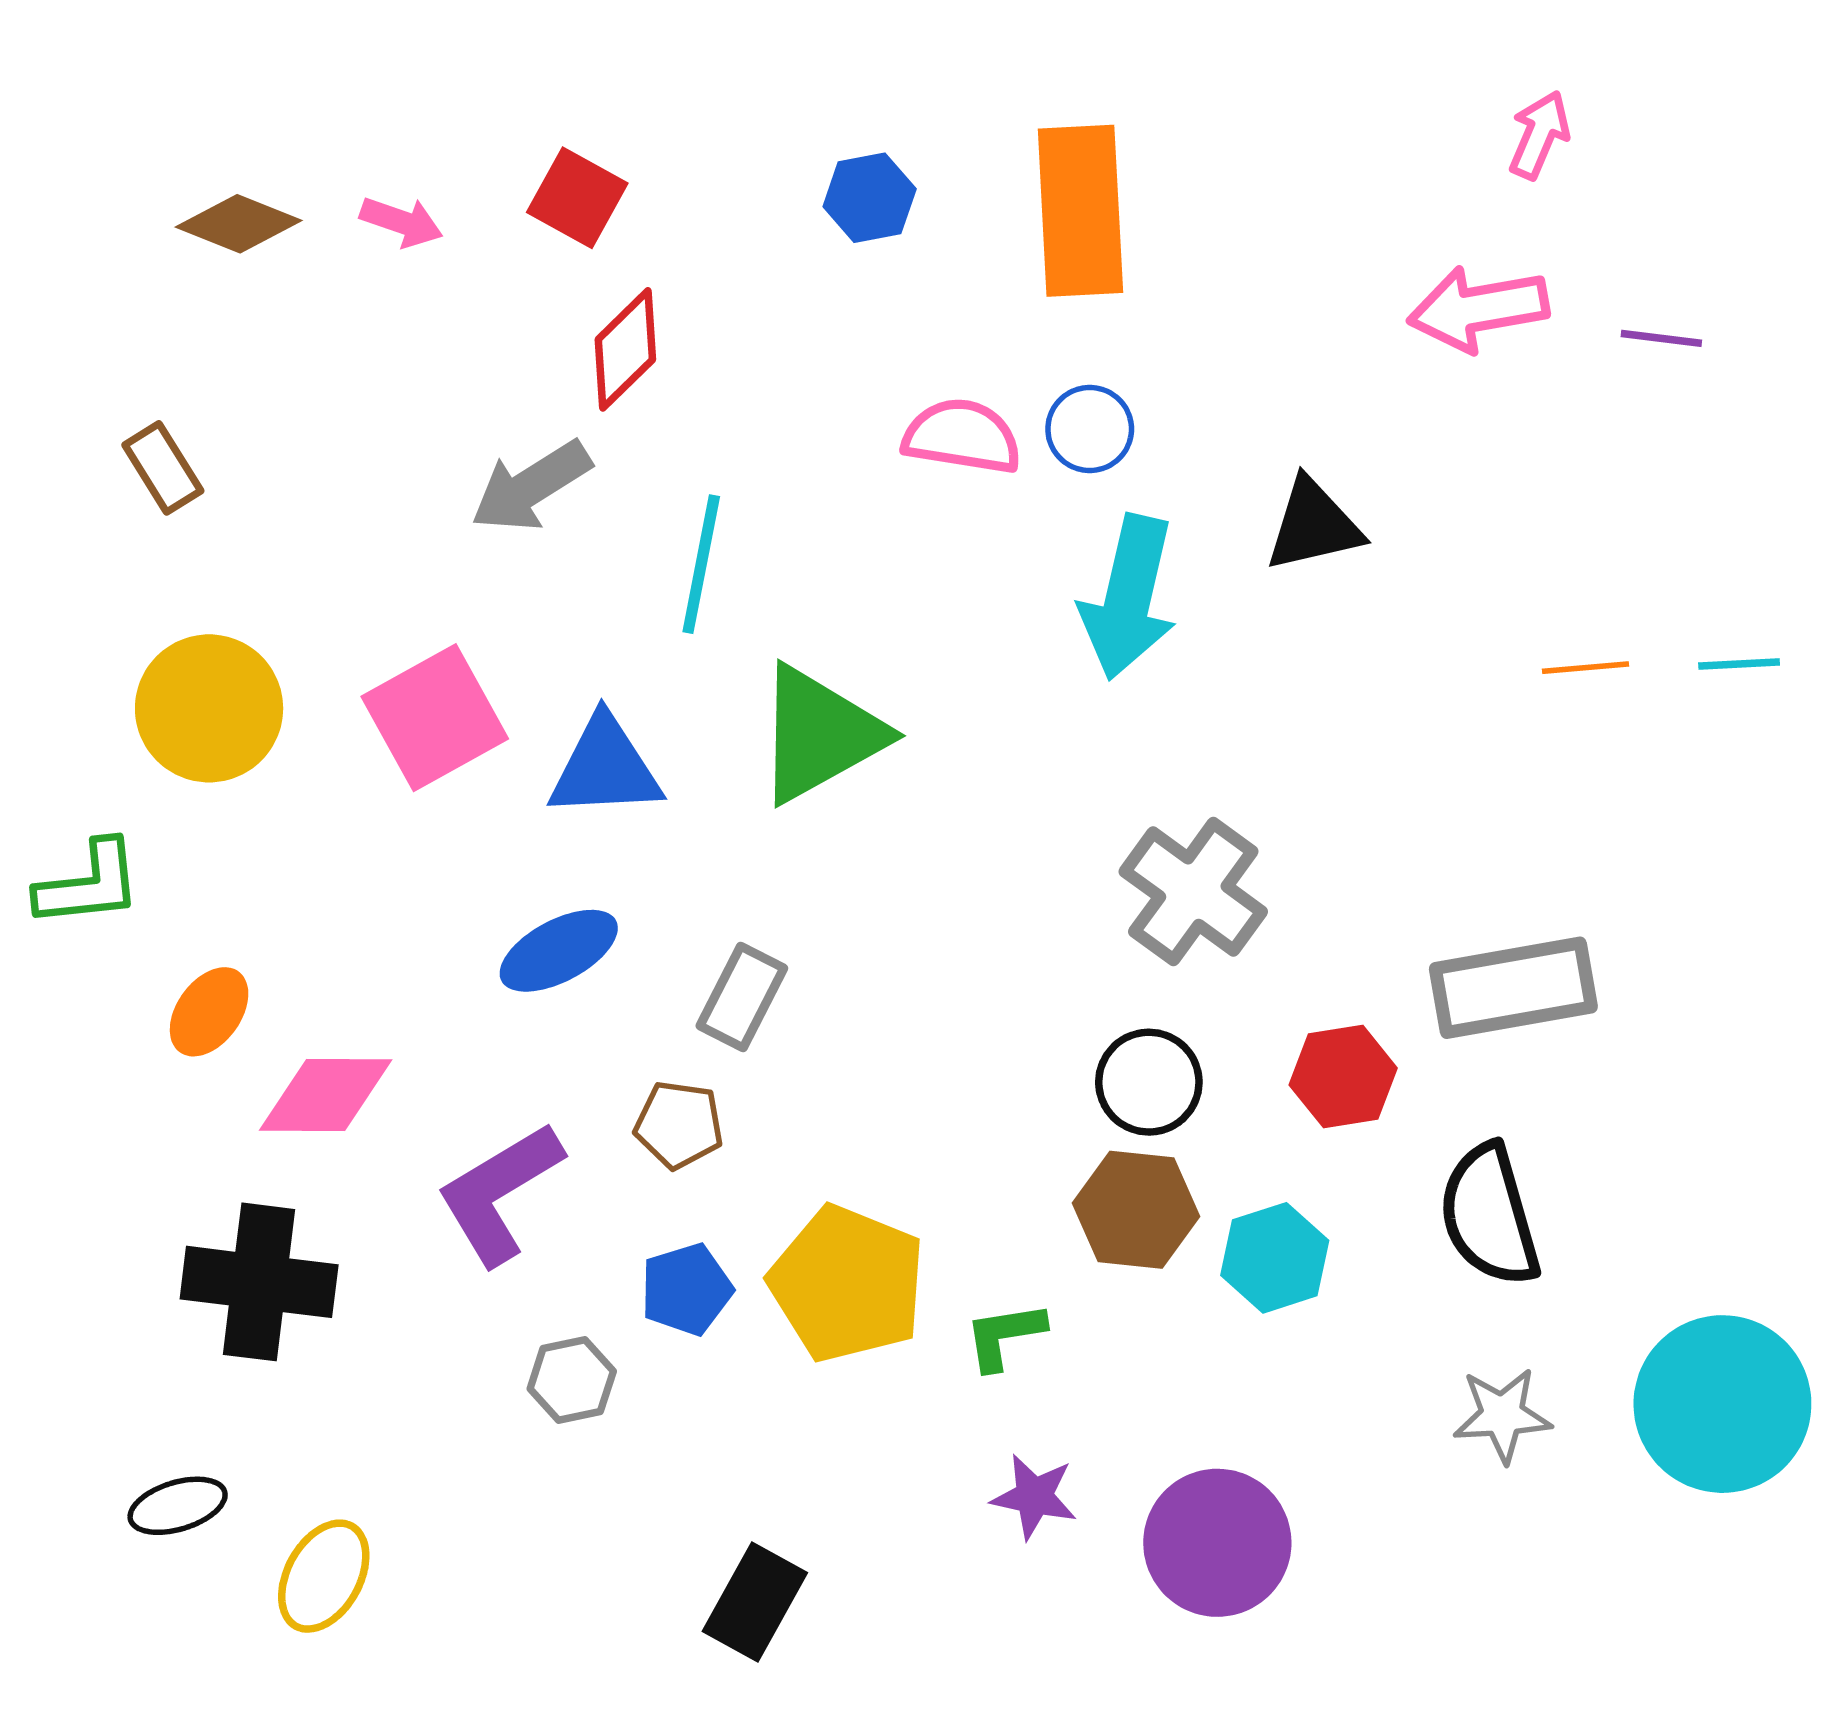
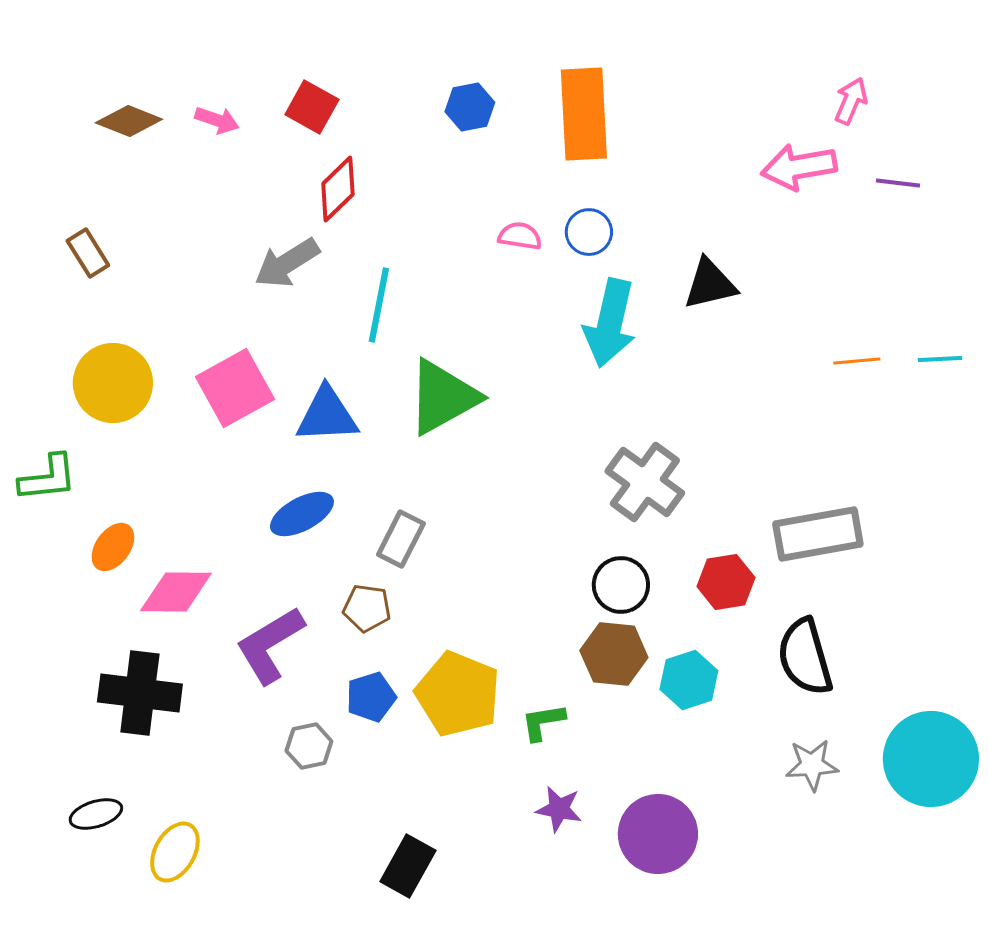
pink arrow: (1539, 135) -> (851, 101), moved
pink semicircle: (962, 436) -> (520, 236), size x0.7

